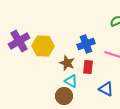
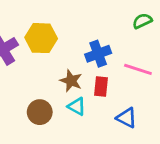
yellow hexagon: (43, 46) -> (41, 38), moved
brown circle: (64, 96) -> (40, 112), moved

